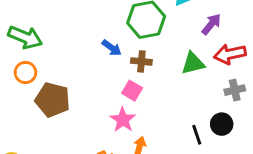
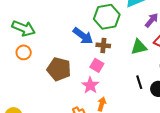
blue arrow: (112, 48) -> (83, 36), size x1.5
brown pentagon: (53, 100) -> (59, 69), moved
black line: (197, 135) -> (139, 82), moved

